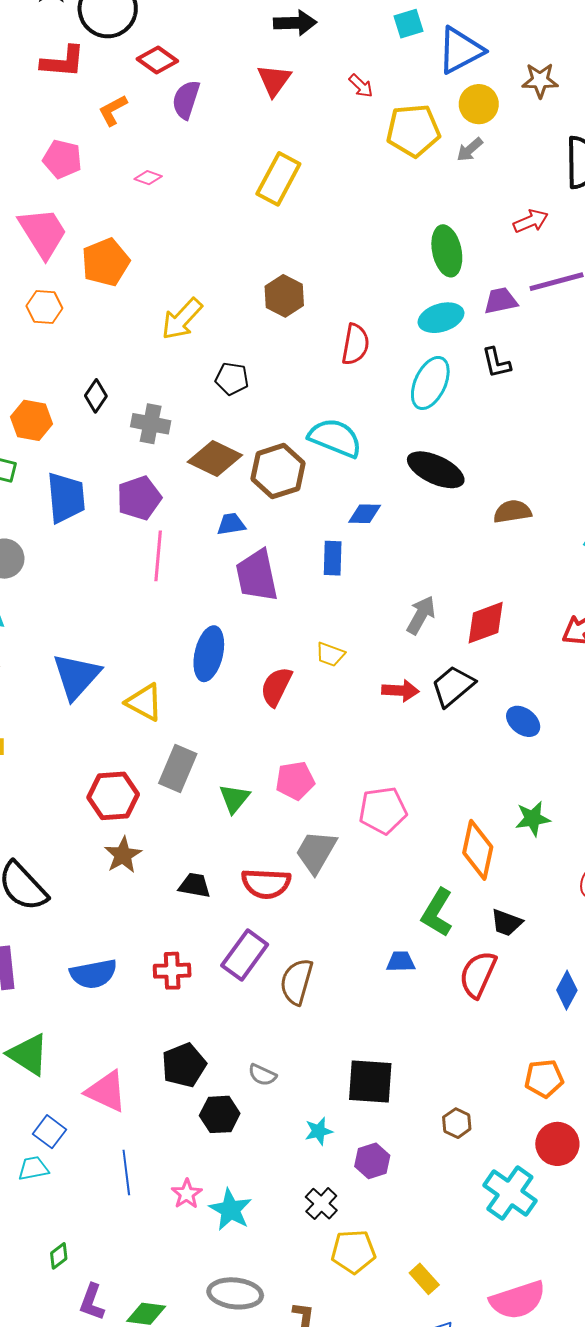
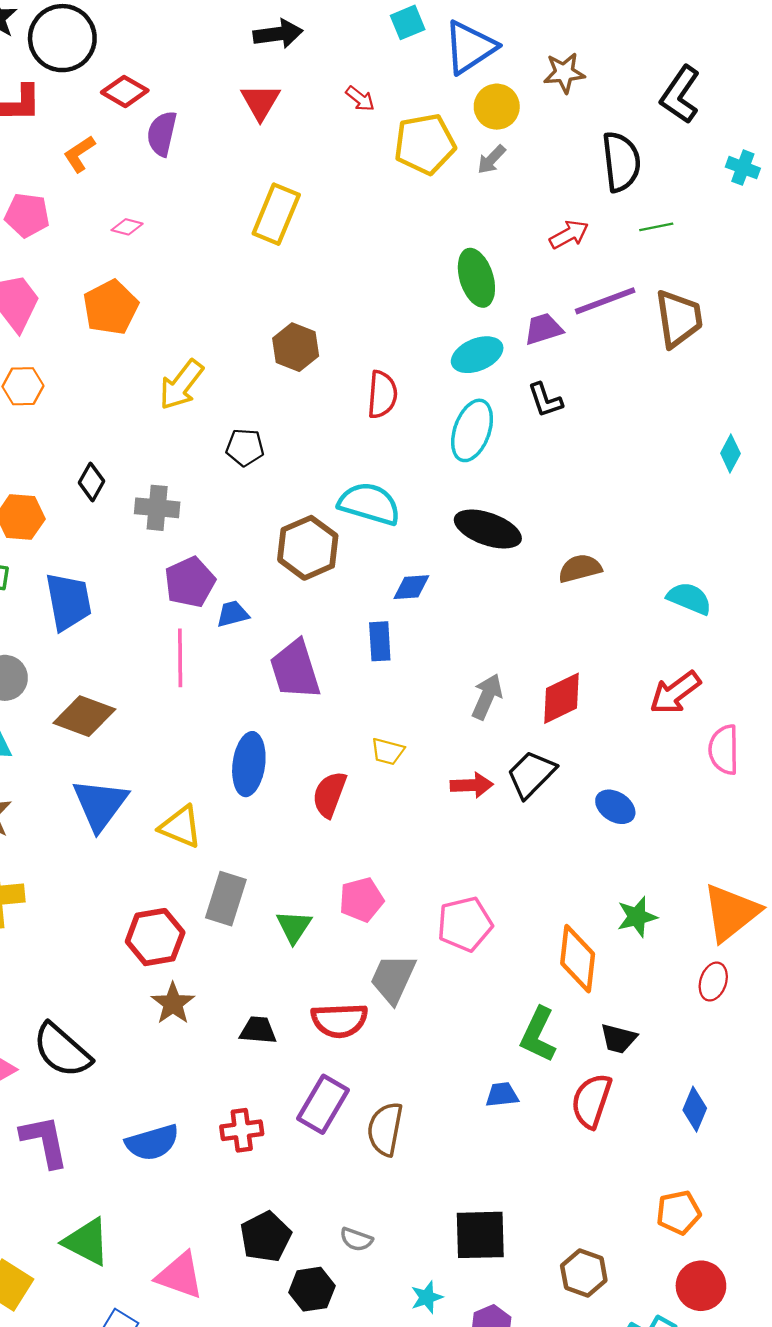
orange pentagon: (106, 262) -> (111, 307), moved
brown diamond: (215, 458) -> (84, 716), moved
purple pentagon: (139, 498) -> (190, 582), moved
blue trapezoid: (231, 524) -> (233, 614), moved
brown hexagon: (457, 1123) -> (584, 1273), size x1.4

